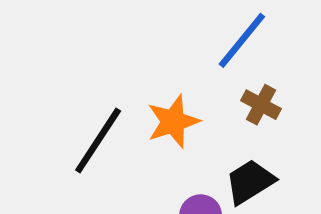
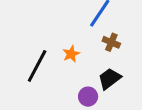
orange star: (173, 121) -> (71, 54), size x0.7

